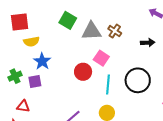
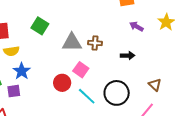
green square: (68, 20) -> (40, 26), moved
brown cross: (115, 31) -> (95, 43), turned -32
cyan line: (108, 84) -> (87, 96), turned -54

